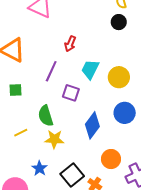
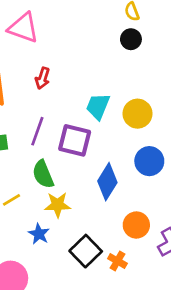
red arrow: (70, 44) -> (43, 78), moved
purple line: (51, 71) -> (37, 131), moved
purple square: (71, 93) -> (75, 140), size x1.4
blue star: (39, 168) -> (39, 234), moved

